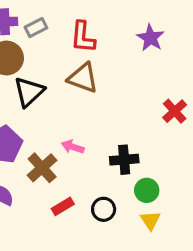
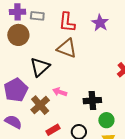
gray rectangle: (36, 28) -> (37, 16), turned 32
purple star: (150, 38) -> (100, 23), moved
black triangle: (29, 92) -> (40, 67), moved

